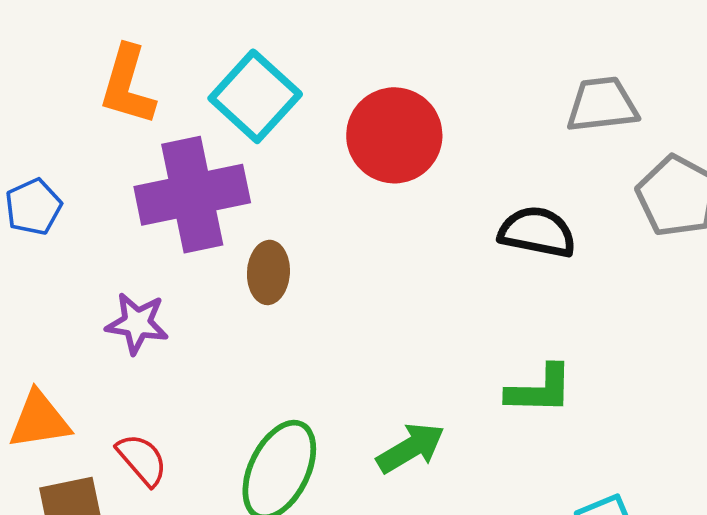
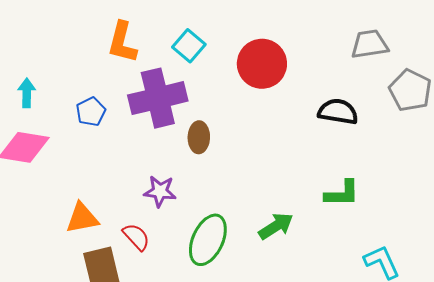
cyan square: (255, 96) -> (189, 46), size x0.7
blue pentagon: (33, 207) -> (91, 112), moved
purple star: (137, 323) -> (160, 191), moved

